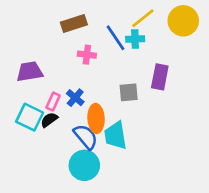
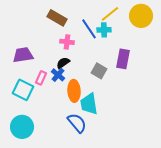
brown rectangle: (74, 23) -> (57, 18), turned 48
gray square: (129, 92) -> (99, 71), turned 35
black semicircle: (49, 120) -> (63, 63), moved
blue semicircle: (86, 137) -> (77, 123), moved
cyan circle: (84, 165) -> (22, 127), moved

